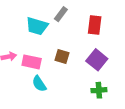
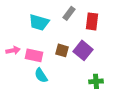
gray rectangle: (61, 14) -> (69, 13), moved
purple square: (97, 60) -> (83, 50), moved

